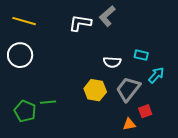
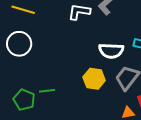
white semicircle: (112, 62) -> (111, 51), size x1.4

